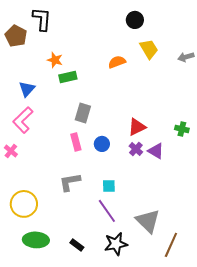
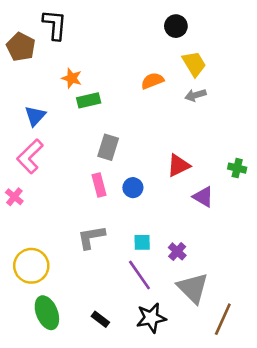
gray arrow: (186, 57) -> (195, 95), moved
purple cross: (136, 149) -> (177, 251), moved
green ellipse: (36, 240) -> (47, 313), turned 65

